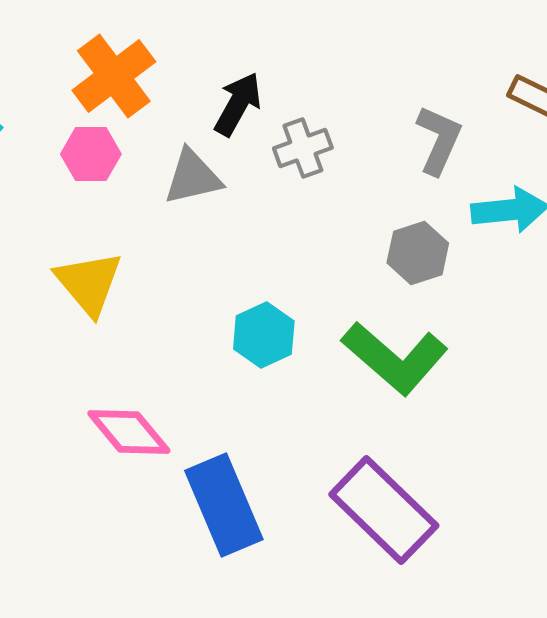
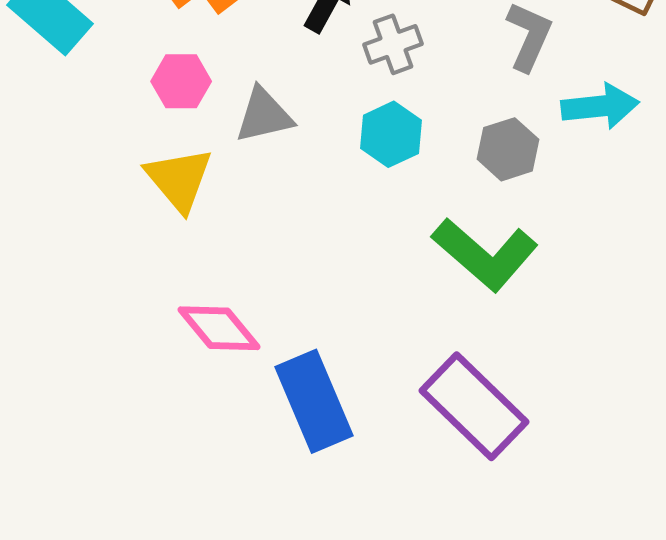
pink hexagon: (91, 154) -> (181, 81), moved
gray triangle: (193, 177) -> (264, 115), moved
cyan hexagon: (264, 335) -> (391, 134), moved

